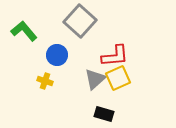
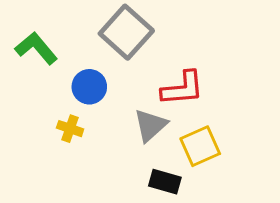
yellow square: (118, 78) -> (200, 146), moved

